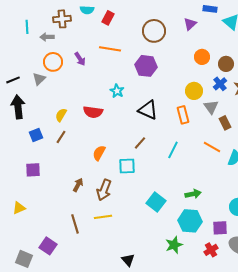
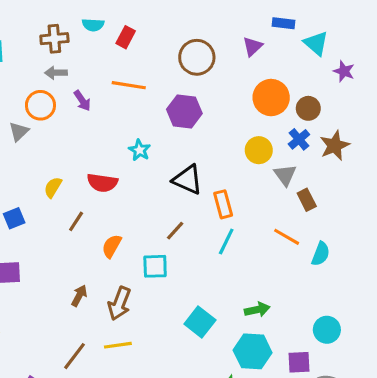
gray arrow: (47, 37) -> (56, 73), moved
orange circle: (202, 57) -> (271, 98), size x1.5
orange rectangle: (183, 115) -> (223, 204), moved
brown line: (61, 137) -> (76, 221), moved
brown line: (75, 224) -> (75, 356), turned 54

